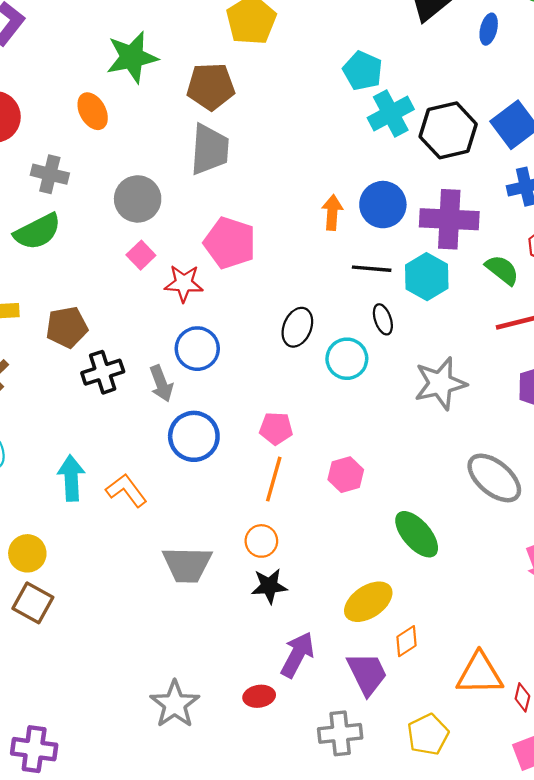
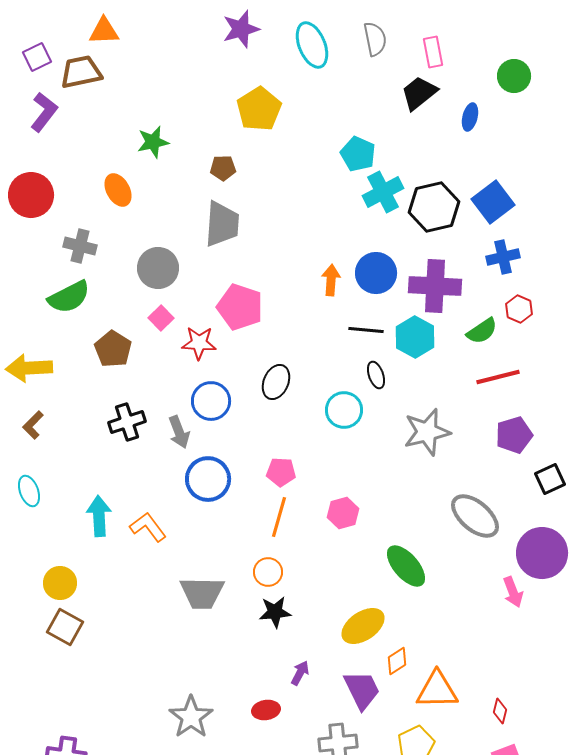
green star: (132, 57) -> (153, 142), size x0.7
brown pentagon: (211, 86) -> (223, 168), size x0.6
green semicircle: (502, 270) -> (482, 331), turned 108
brown pentagon: (67, 327) -> (113, 349), moved, turned -30
black ellipse: (297, 327) -> (276, 382), moved
purple arrow: (297, 655) -> (300, 673), size x0.6
orange triangle: (480, 674) -> (437, 690), moved

